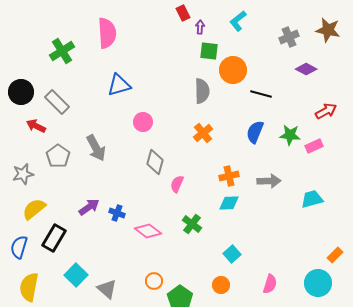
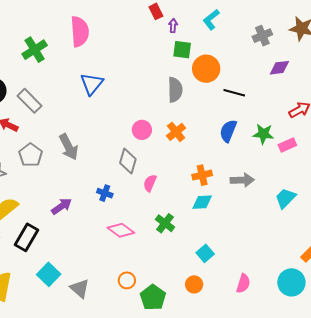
purple diamond: (306, 69) -> (279, 68), turned -35
blue triangle: (119, 85) -> (92, 84), turned -35
pink circle: (143, 122) -> (142, 130), moved
cyan trapezoid: (312, 199) -> (285, 198), turned -30
blue cross: (117, 213) -> (105, 193), moved

